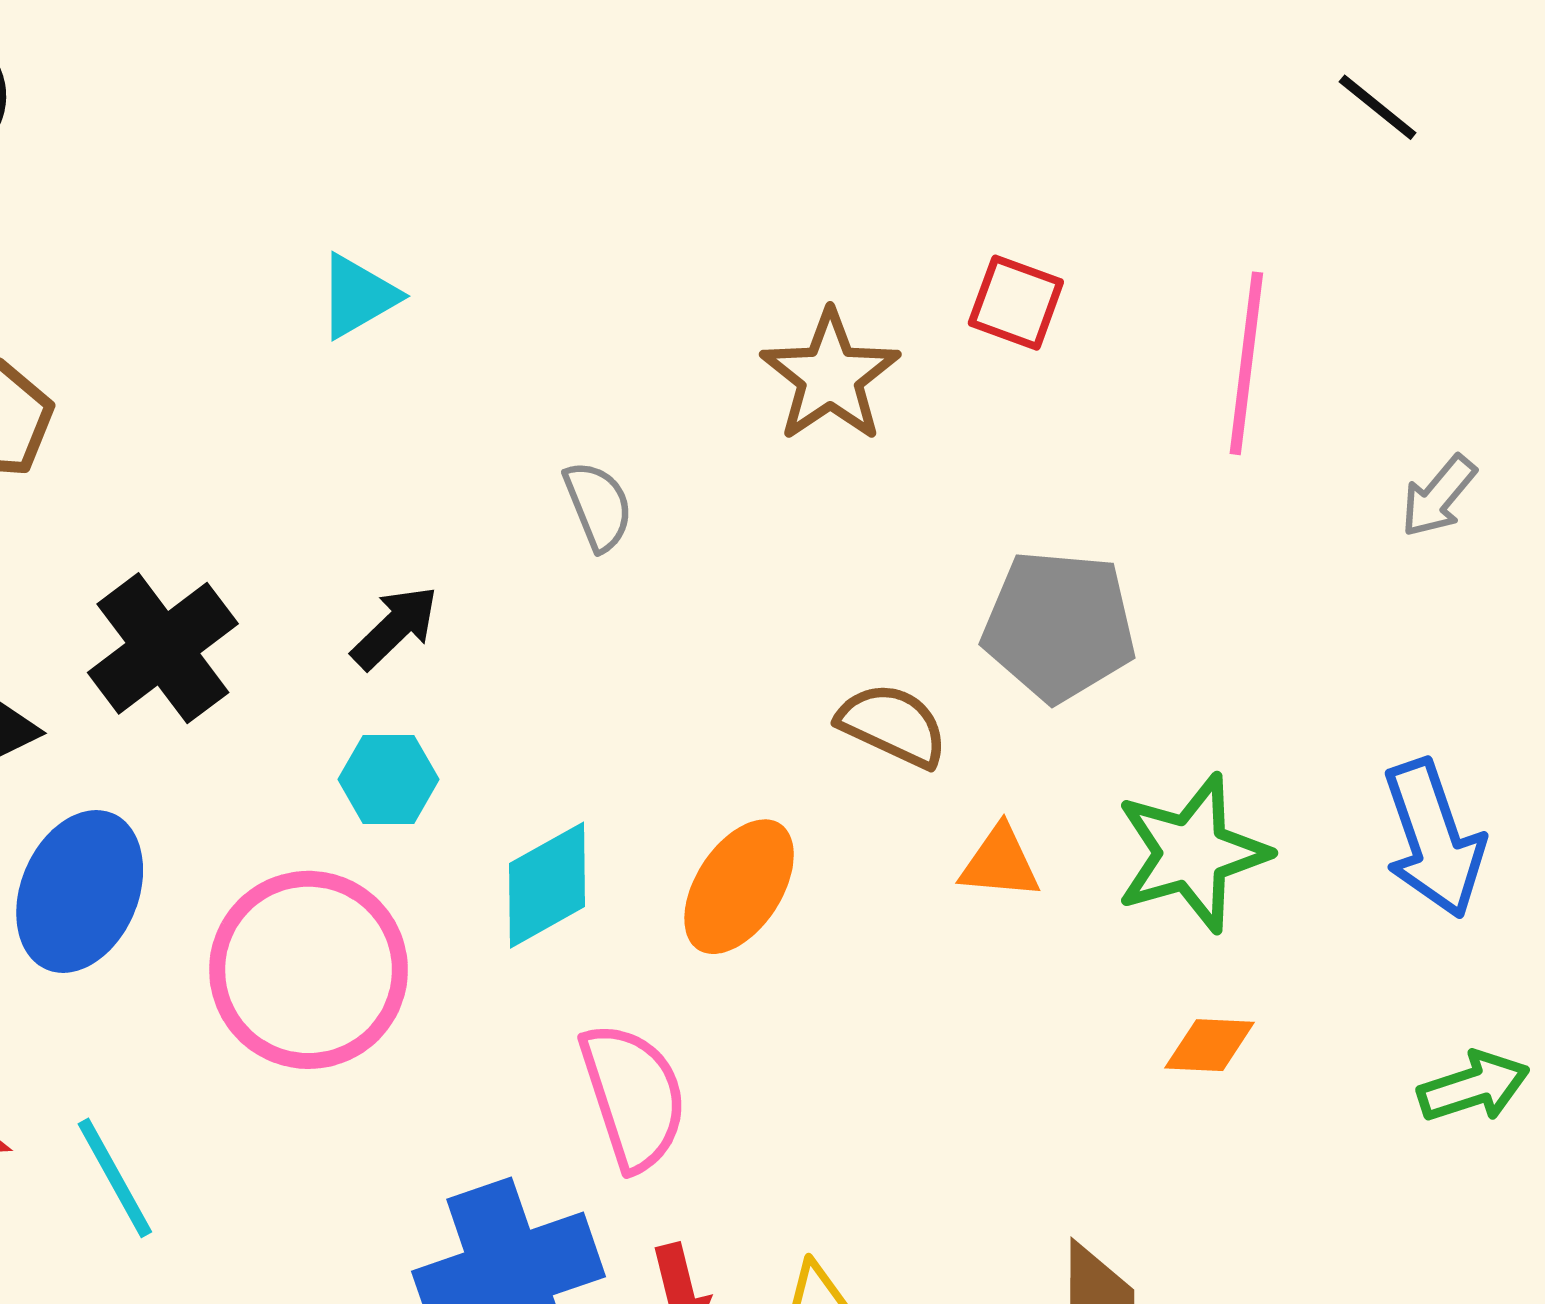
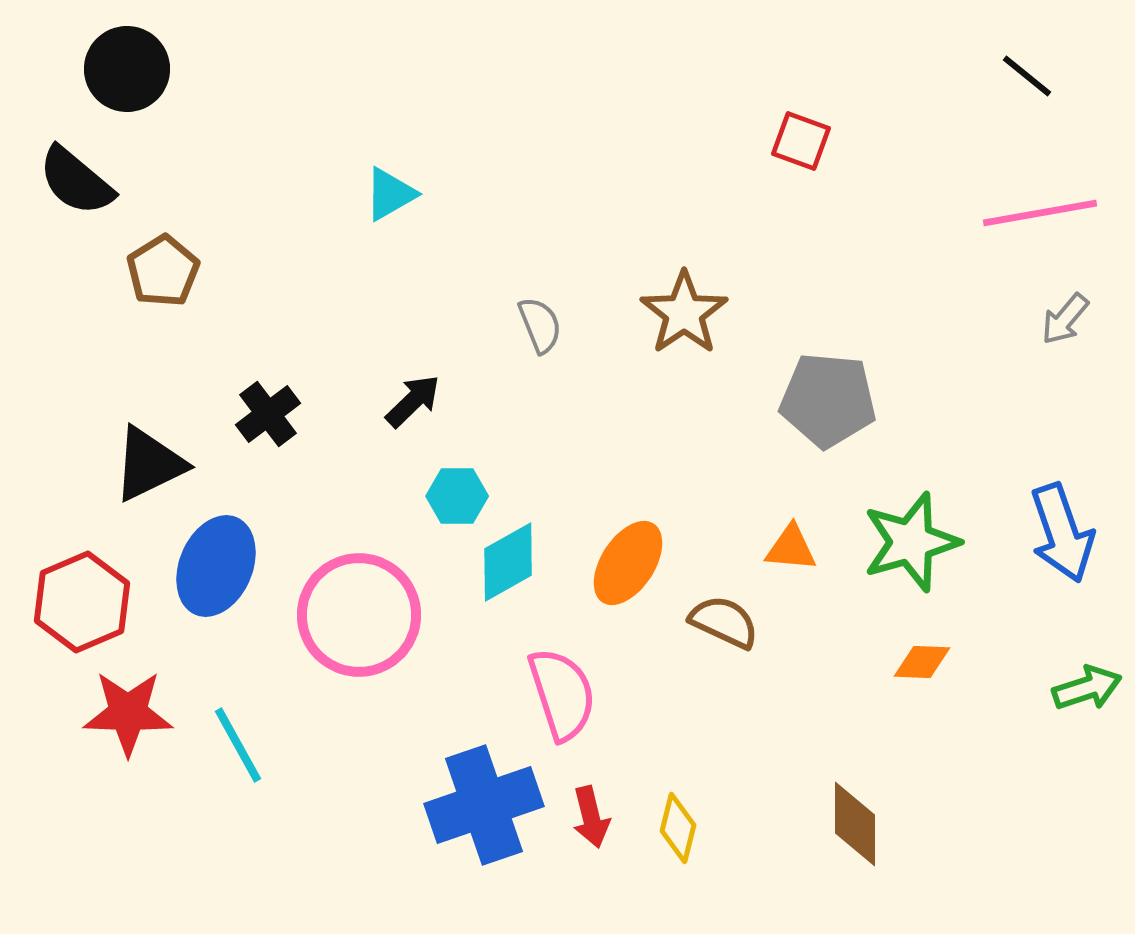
red square: (1016, 303) -> (801, 141), moved
pink line: (1246, 363) -> (1040, 213), moved, turned 73
brown star: (830, 376) -> (684, 313), moved
black cross: (163, 648) -> (268, 414), size x0.7
brown semicircle: (893, 725) -> (724, 622), moved
cyan hexagon: (389, 779) -> (457, 496), moved

